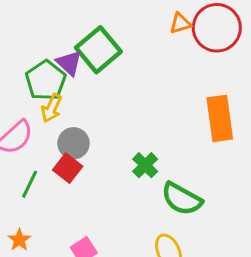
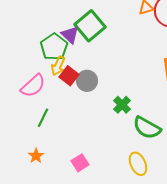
gray circle: (74, 143) -> (87, 81), moved
red square: (68, 168) -> (69, 76), moved

